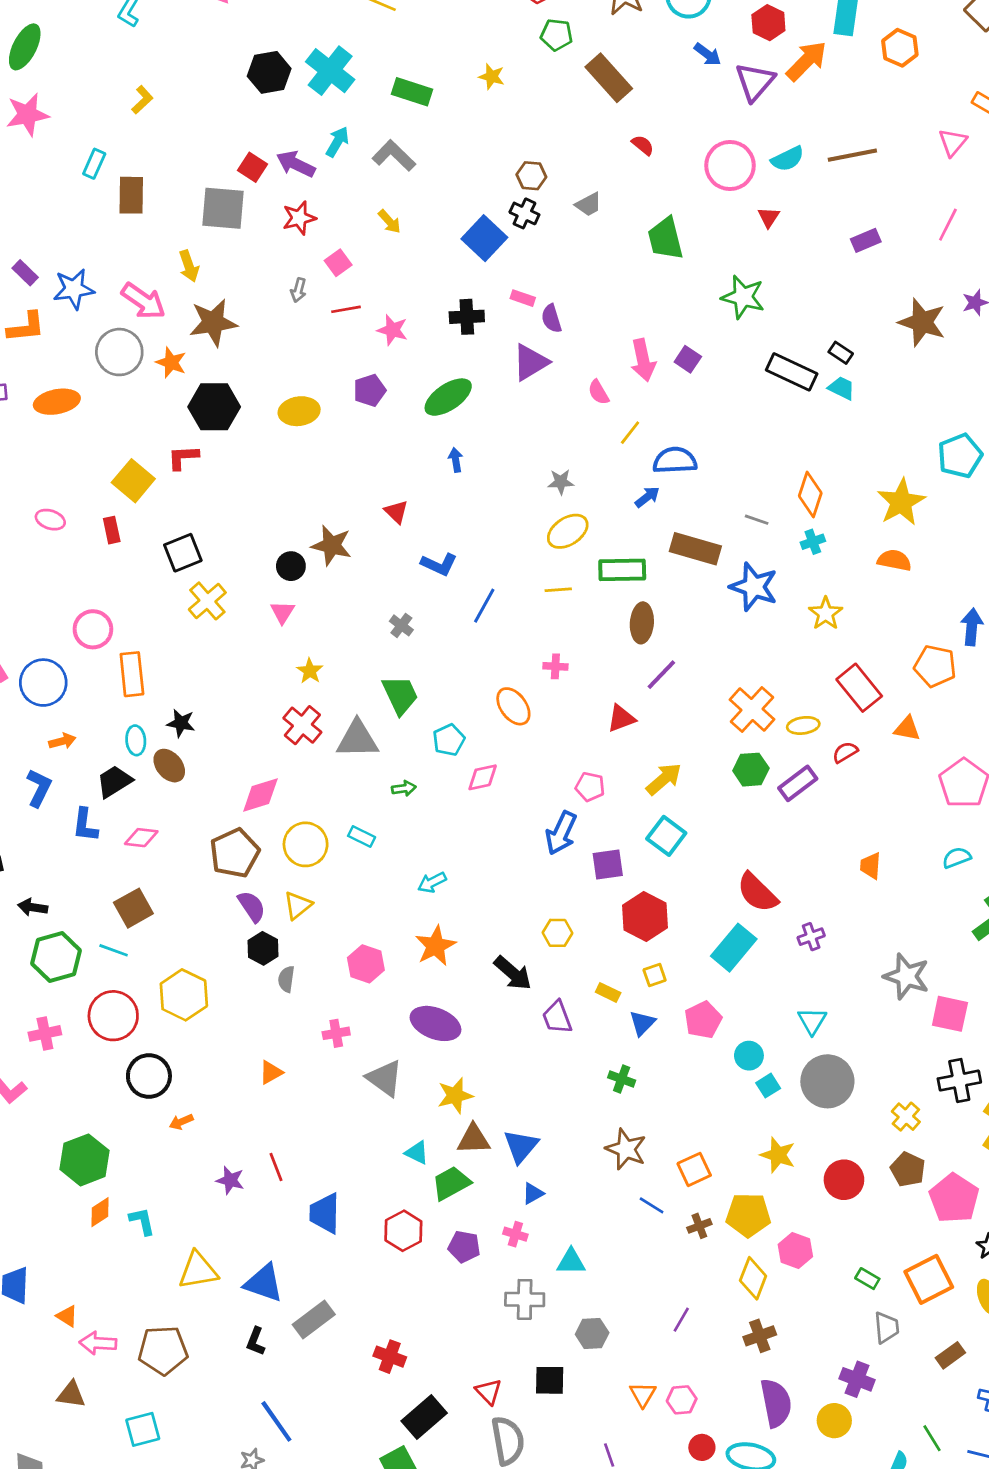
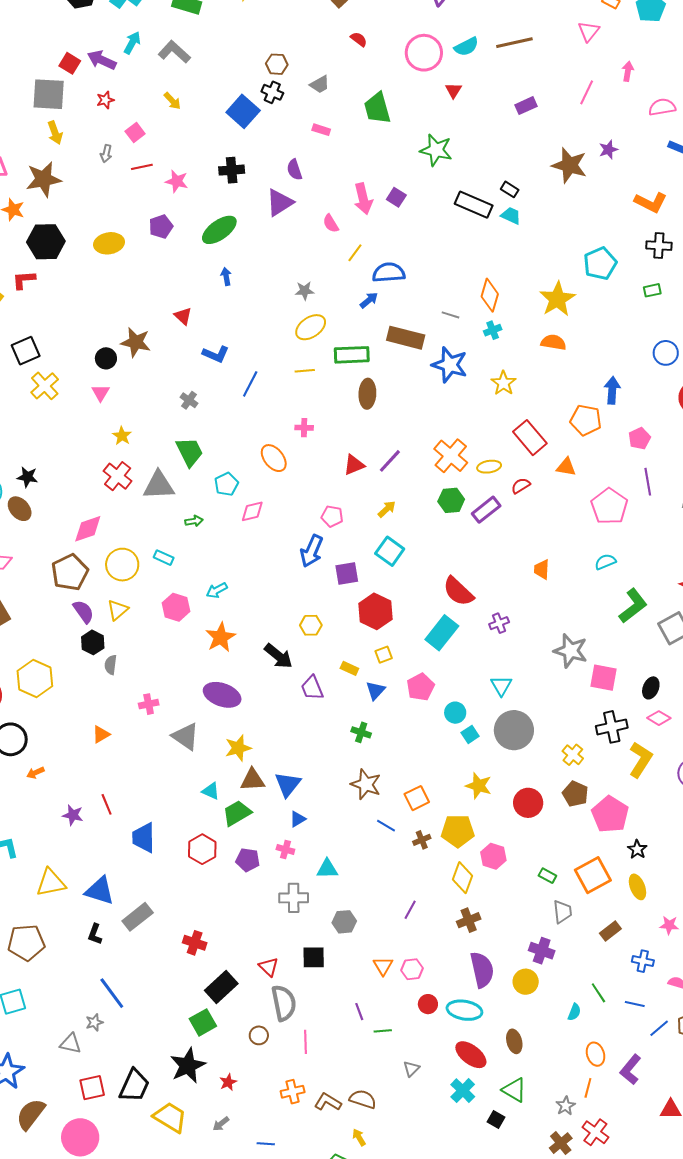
red star: (299, 218) -> (105, 100), size x0.7
yellow arrow: (189, 266) -> (55, 133), moved
pink rectangle: (523, 298) -> (321, 130), moved
purple line: (661, 675) -> (390, 461), moved
yellow arrow: (664, 779) -> (387, 509), size x0.7
pink hexagon: (366, 964) -> (176, 607), moved

